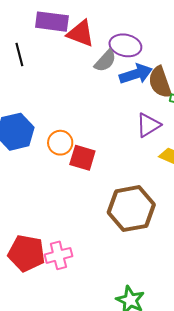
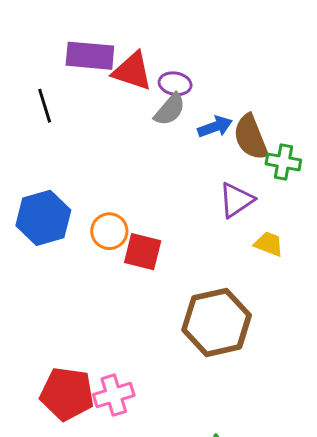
purple ellipse: (125, 45) -> (175, 84), moved, size x0.7
blue arrow: (136, 74) -> (215, 127), size x0.7

